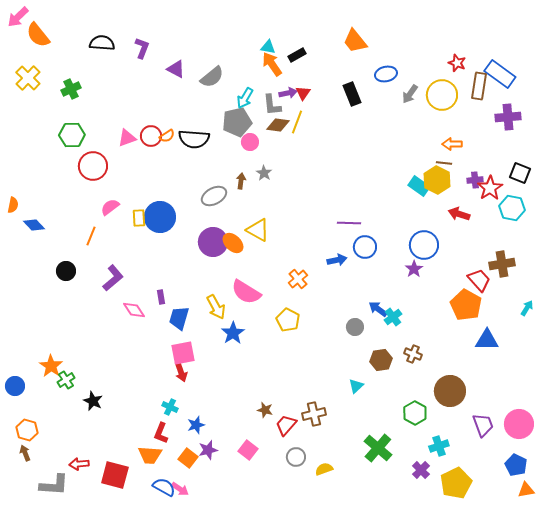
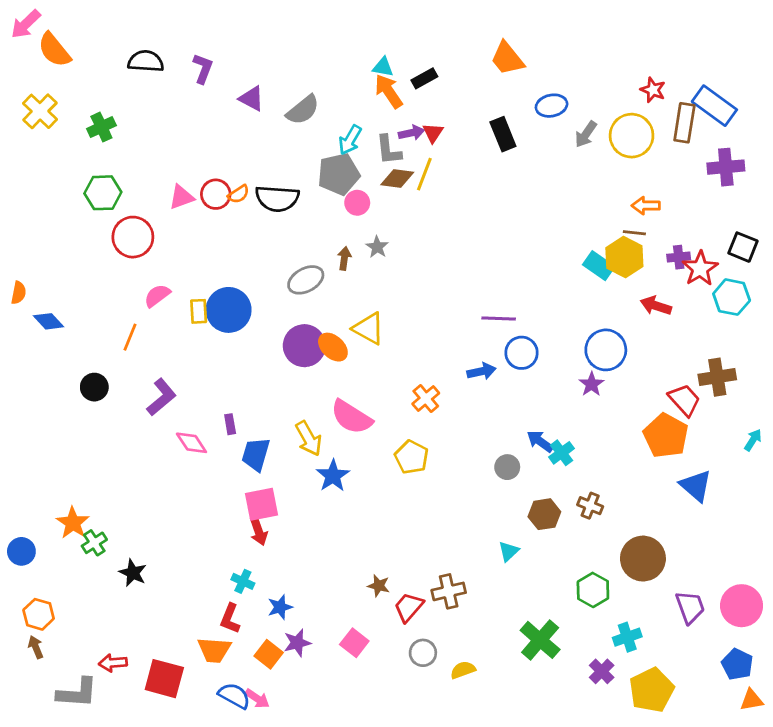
blue triangle: (487, 340) -> (696, 486), turned 40

